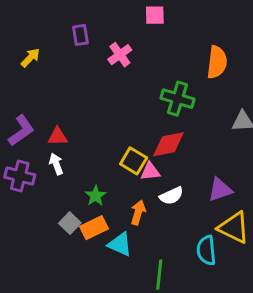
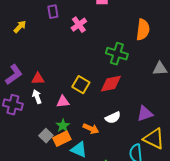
yellow square: (134, 161) -> (81, 85), moved
pink triangle: (150, 171) -> (63, 102), moved
green star: (96, 196) -> (63, 126), moved
orange arrow: (138, 212) -> (91, 129), turned 98

